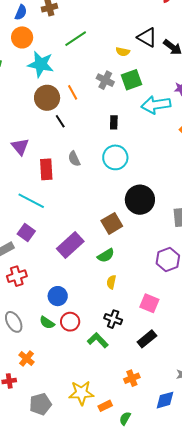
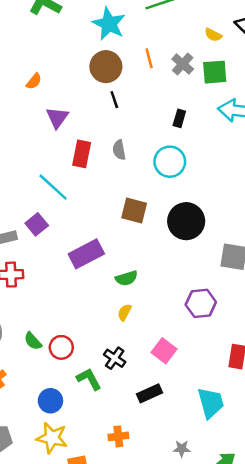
orange line: (73, 92) -> (149, 58), moved
brown square: (112, 223) -> (134, 210), moved, turned 30
blue circle: (58, 296) -> (50, 401), moved

